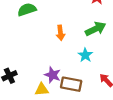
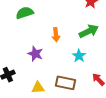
purple star: (53, 75) -> (35, 54), moved

